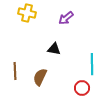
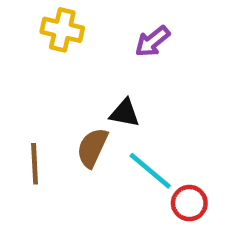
cyan line: (92, 64) -> (150, 171), moved, turned -50
brown semicircle: (40, 77) -> (92, 148), moved

